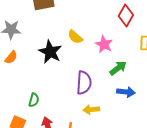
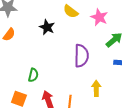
black star: (50, 52) -> (47, 27), size x0.7
yellow arrow: (91, 110) -> (96, 88), moved, turned 98

